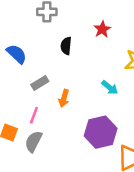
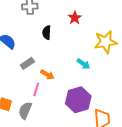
orange arrow: (64, 98) -> (47, 75), turned -72
pink line: (34, 115) -> (36, 90), moved

